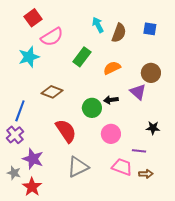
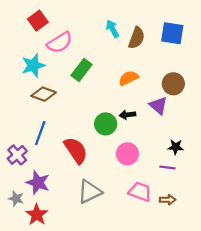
blue square: (150, 29) -> (172, 33), size x1.5
green rectangle: (82, 57) -> (81, 70), moved
brown diamond: (52, 92) -> (44, 94), moved
blue line: (20, 111) -> (40, 133), moved
purple line: (139, 151) -> (168, 168), moved

